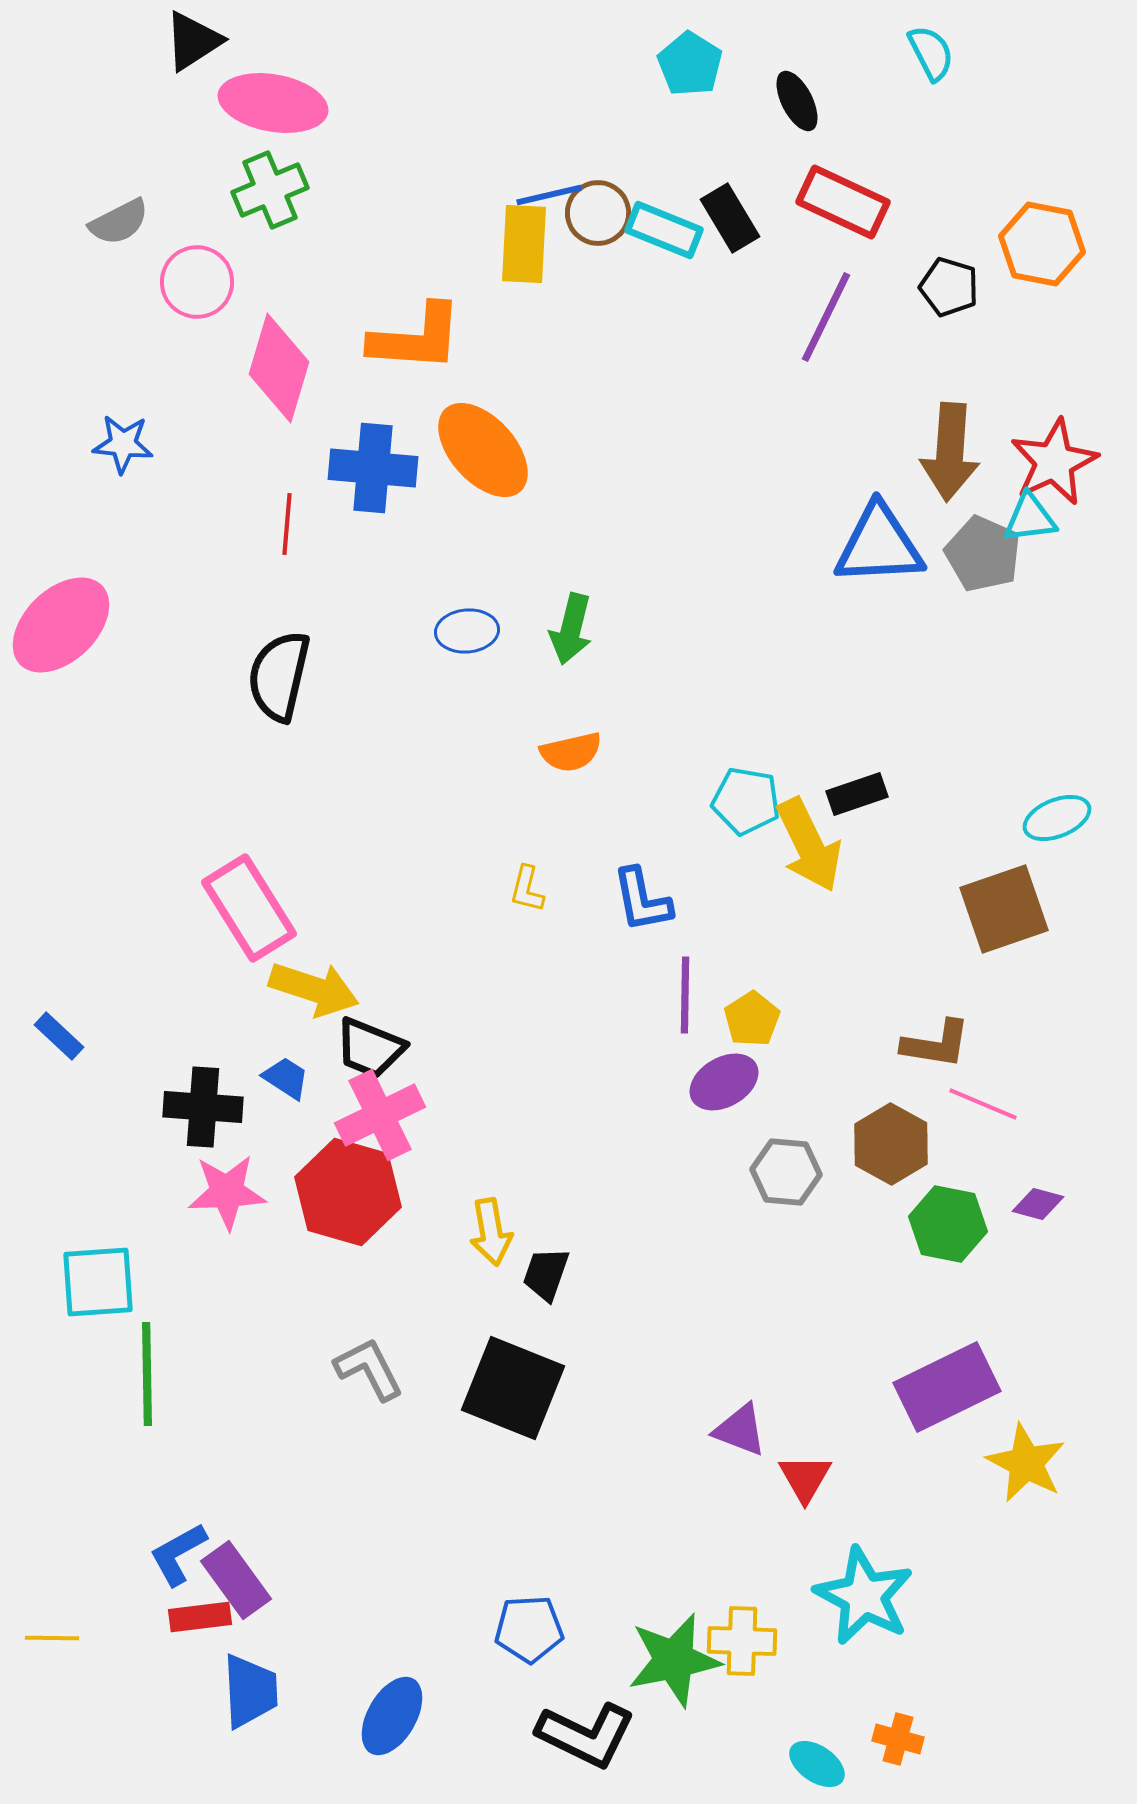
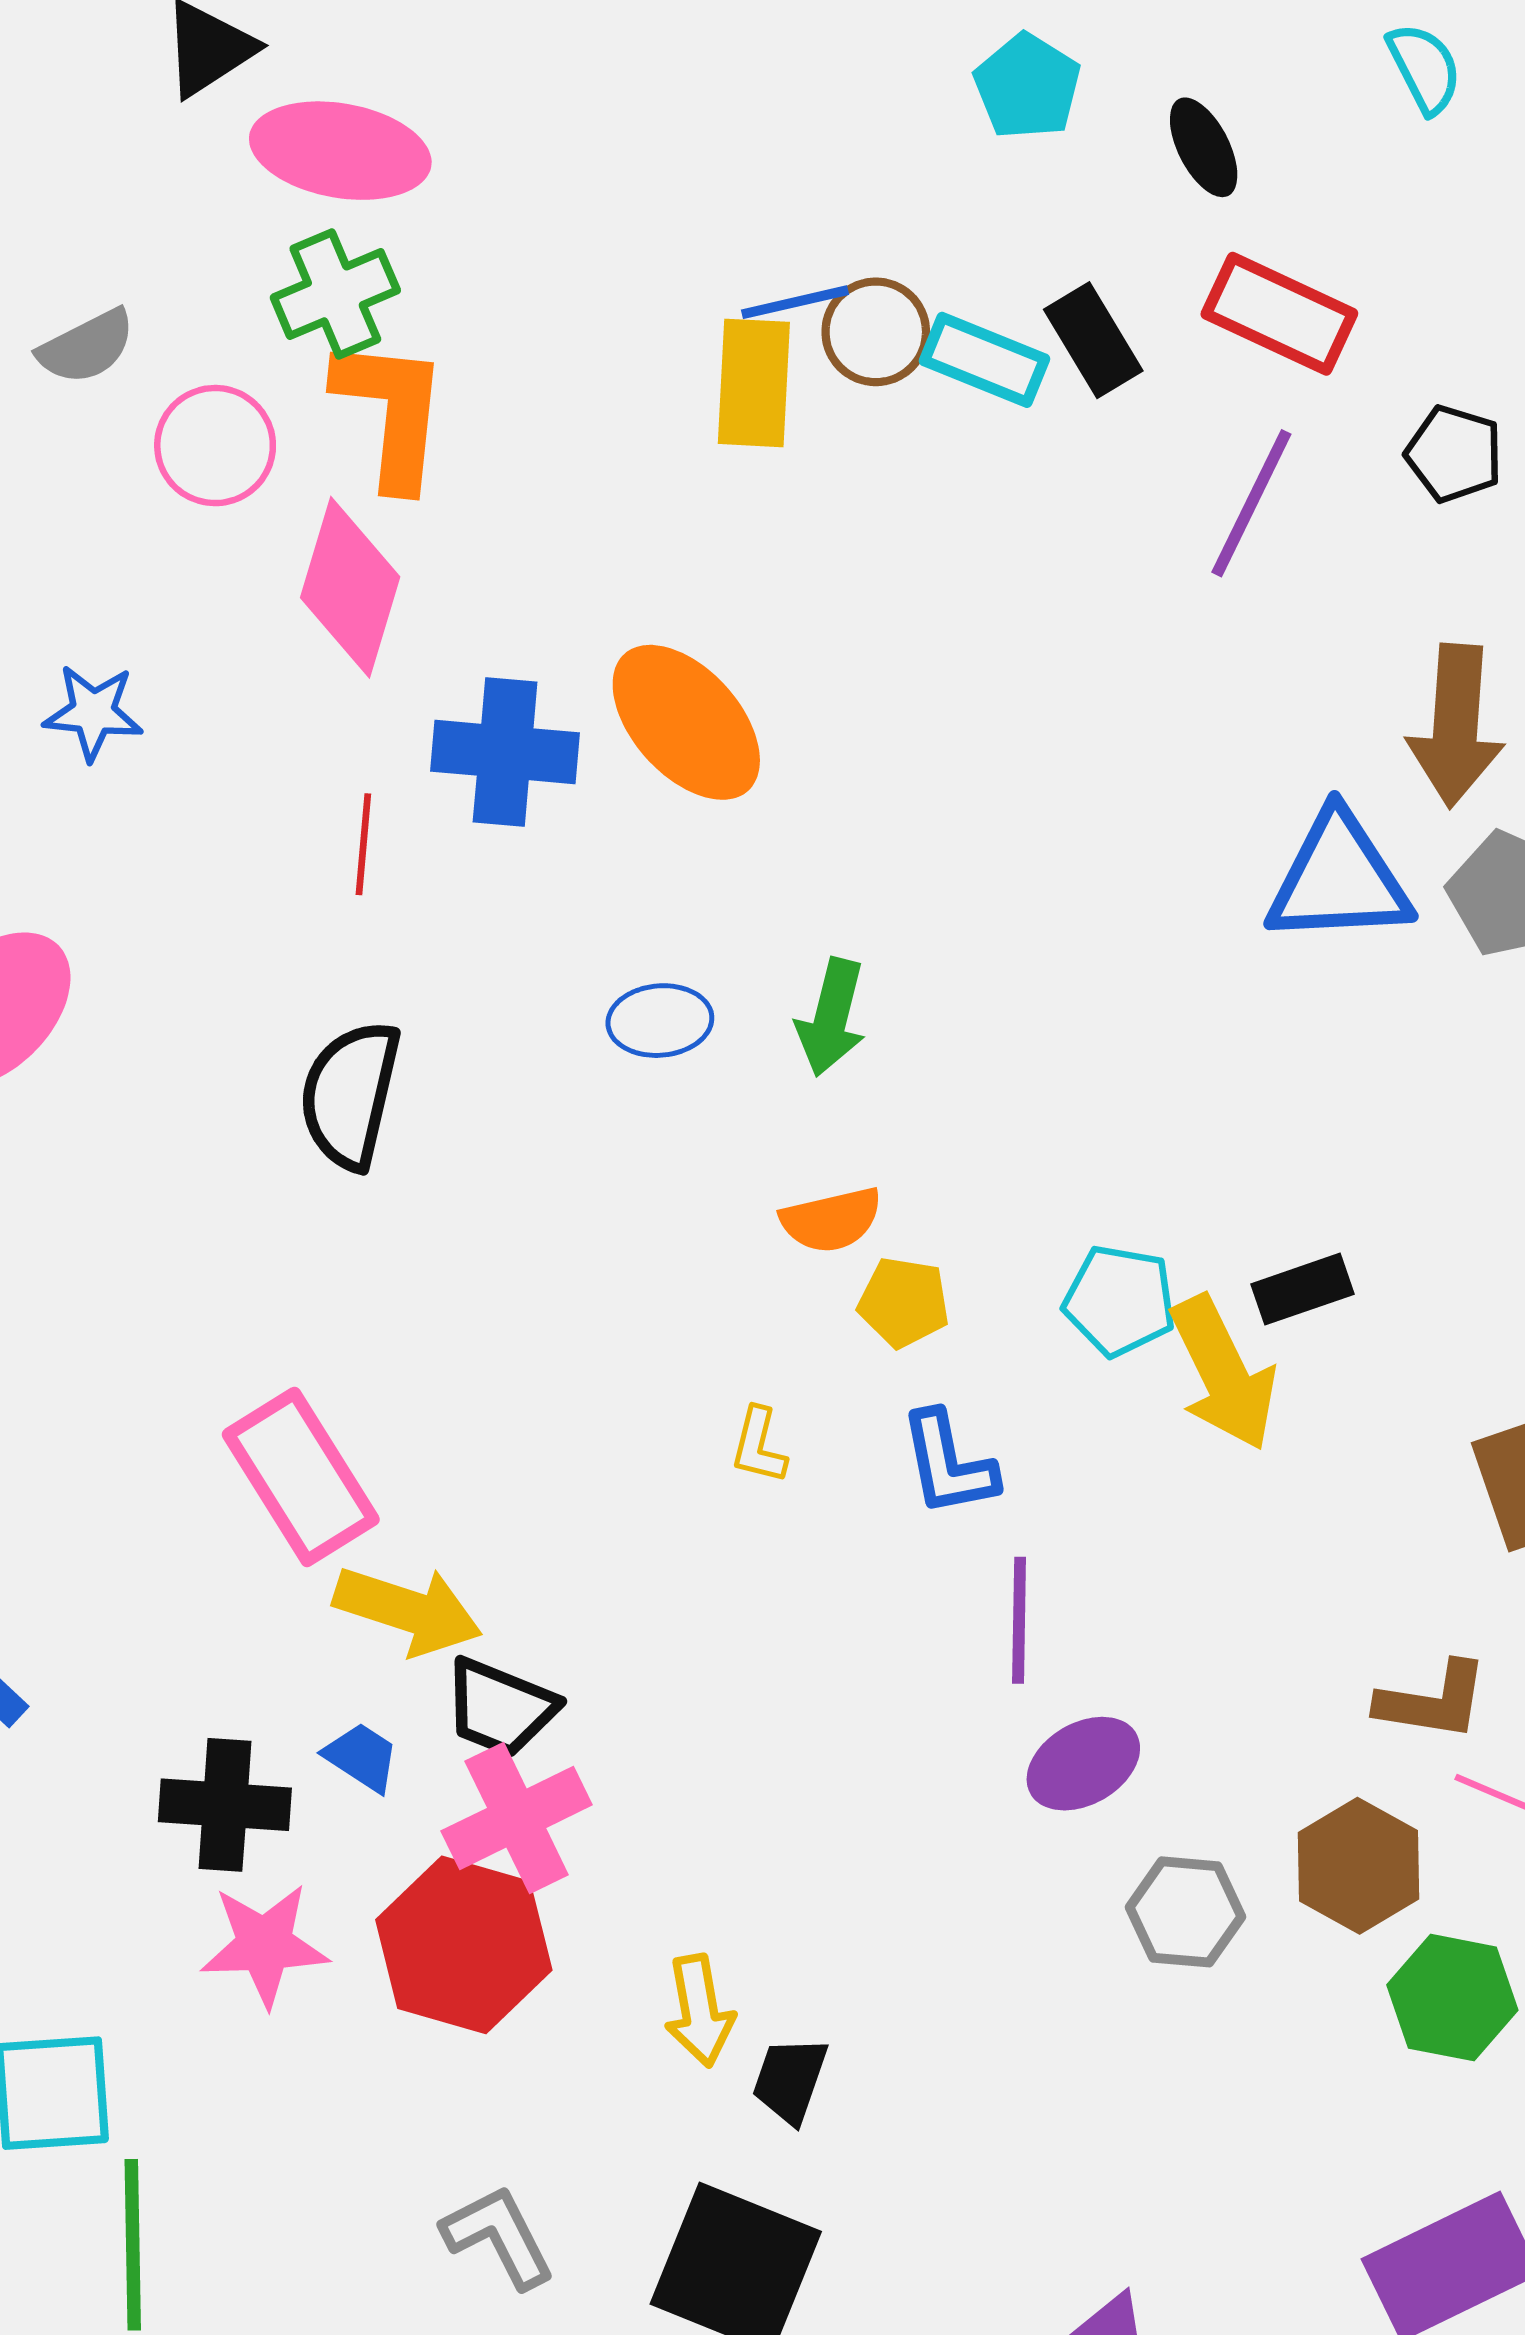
orange L-shape: (416, 338) -> (391, 413), moved, turned -88
yellow pentagon: (752, 1019) -> (904, 1302), moved, turned -30

